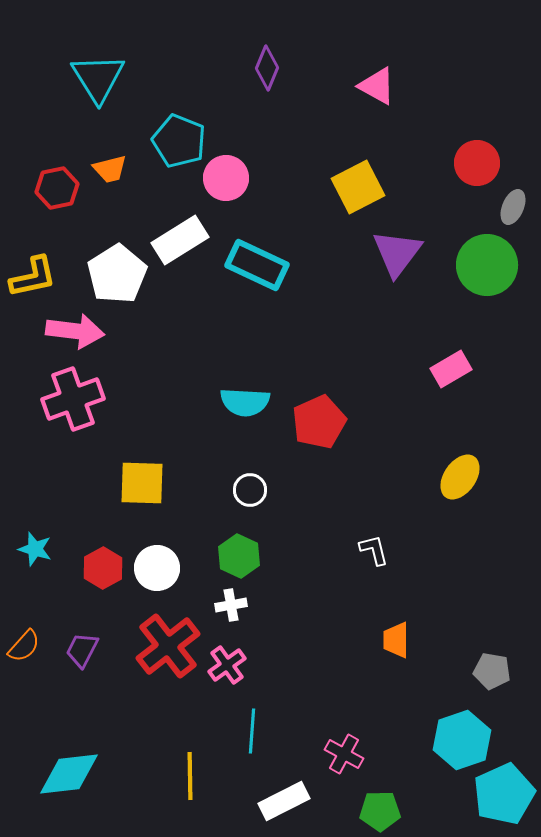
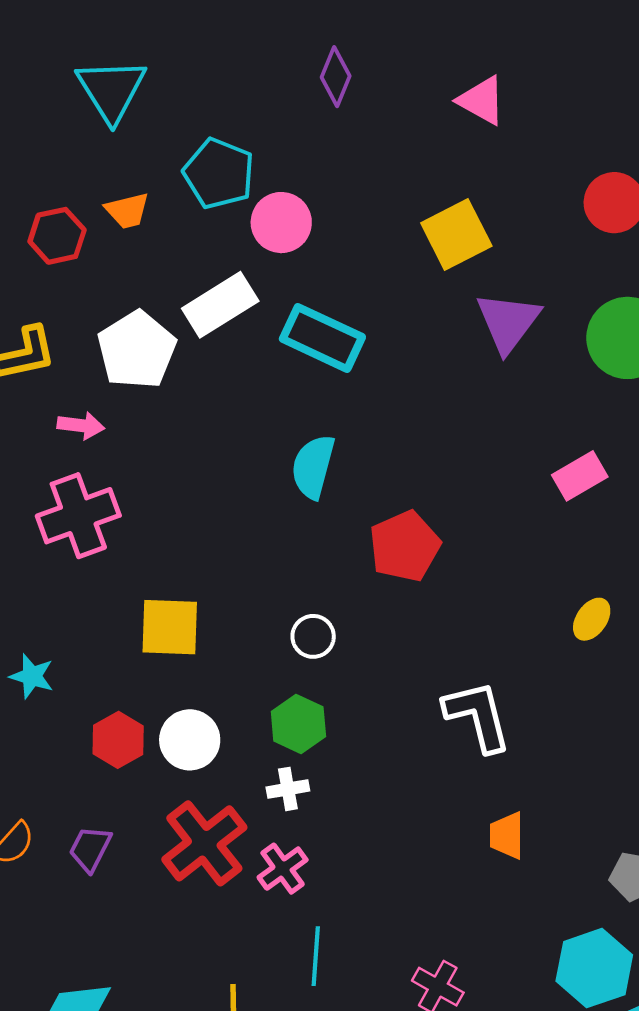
pink arrow: (75, 331) -> (81, 425), size x0.6
cyan semicircle: (245, 402) -> (313, 467), moved, turned 102
yellow ellipse: (460, 477) -> (592, 619), size x0.7
cyan star: (35, 549) -> (32, 676), moved
white L-shape: (374, 550) -> (478, 716), size x1.8

